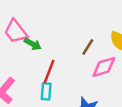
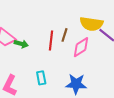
red line: (49, 72) -> (51, 40), moved

